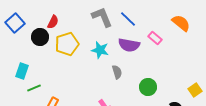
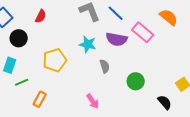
black circle: (40, 37) -> (19, 38), moved
pink rectangle: (155, 38) -> (143, 32), size x1.5
yellow pentagon: (67, 44) -> (55, 60), moved

